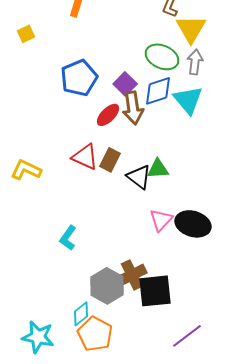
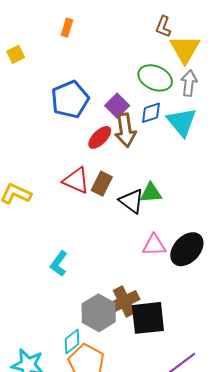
blue diamond: (158, 91) -> (151, 113), size x0.7
pink triangle: (161, 220) -> (154, 245), turned 45
black ellipse: (193, 224) -> (187, 249), turned -64

